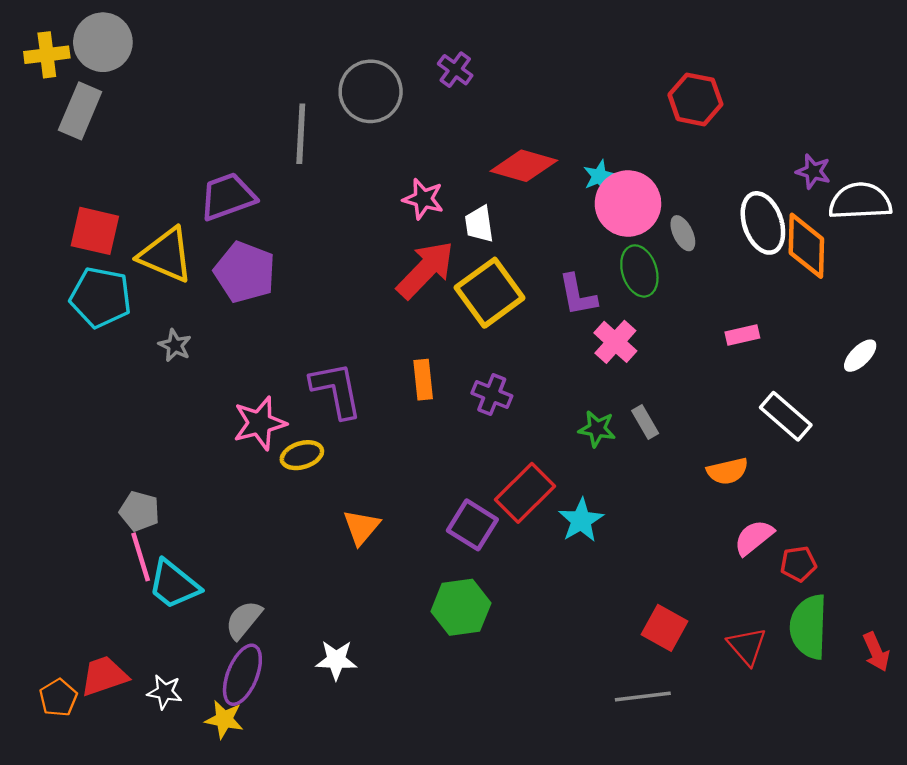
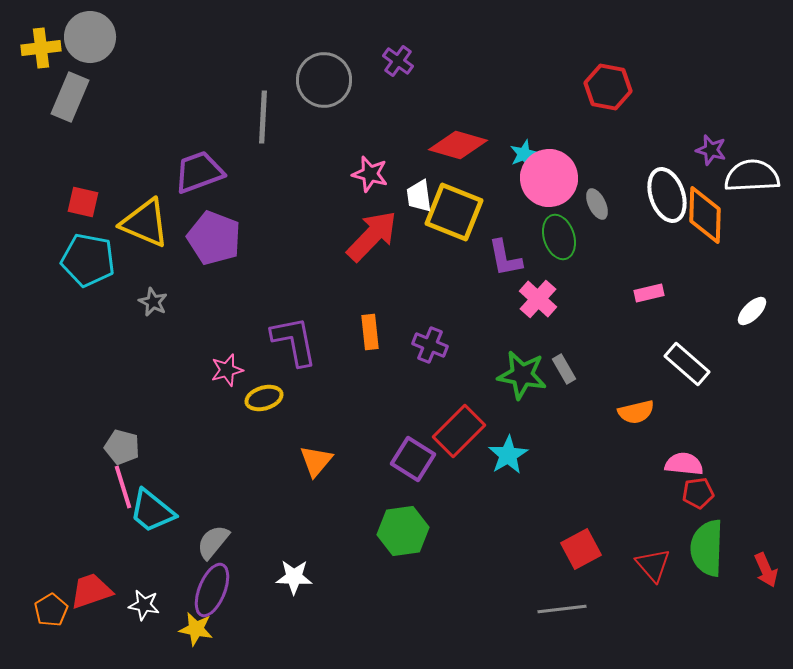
red square: (95, 231) -> (83, 202), size x0.7
yellow square: (490, 293) -> (454, 212), moved, turned -32
pink star: (260, 423) -> (227, 370), size x0.7
green star: (597, 429) -> (522, 375), size x1.5
pink semicircle: (754, 537) -> (684, 464), moved, turned 45
red square: (665, 628) -> (581, 549), turned 33

